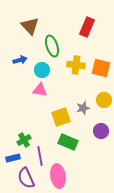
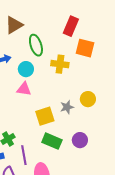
brown triangle: (30, 26) -> (14, 25), turned 42
orange square: (101, 68) -> (85, 48), moved
purple circle: (101, 131) -> (80, 140), moved

